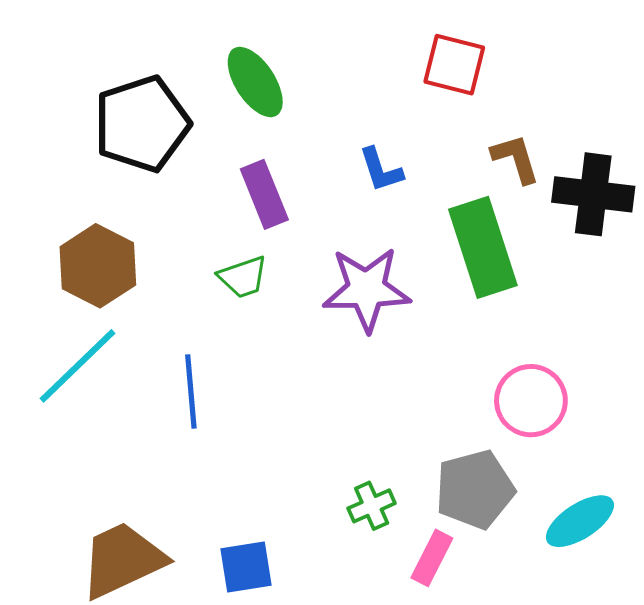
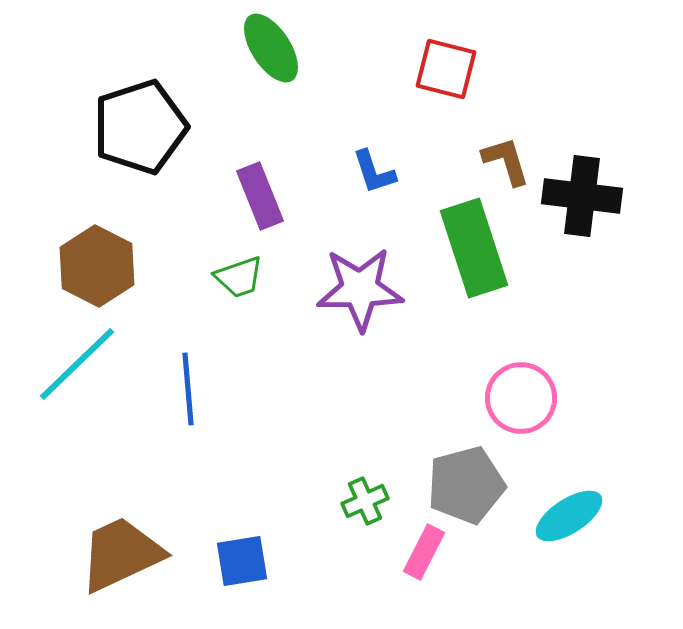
green ellipse: (255, 82) -> (271, 48), moved

